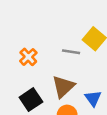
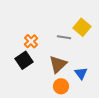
black square: (31, 100) -> (24, 60), moved

